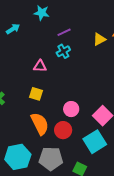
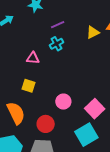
orange semicircle: (40, 124) -> (16, 113), moved
red circle: (63, 130) -> (46, 124), moved

